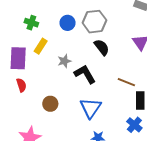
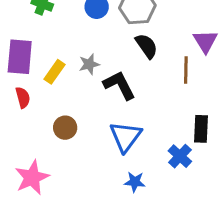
yellow rectangle: (41, 46) -> (54, 72), moved
brown line: (126, 82) -> (186, 70), moved, turned 66
blue cross: (134, 125) -> (180, 156), moved

